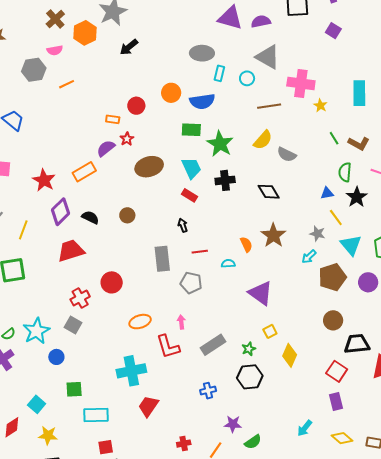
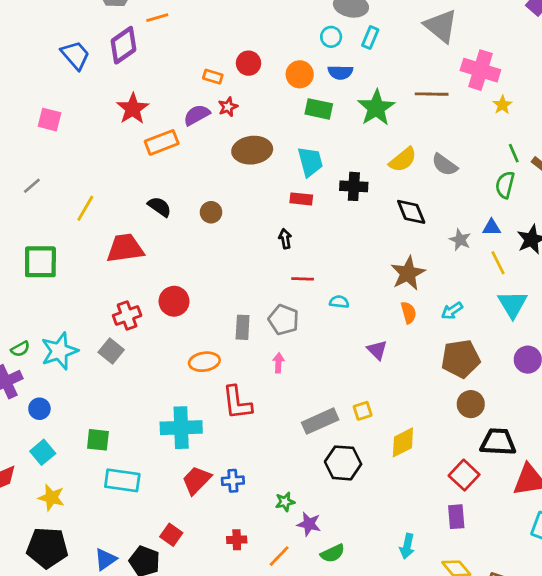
cyan circle: (247, 78) -> (331, 37), moved
orange circle: (171, 93) -> (300, 74), moved
blue semicircle: (202, 101) -> (340, 72), size x0.7
yellow semicircle: (263, 140) -> (403, 160), moved
green star: (220, 144) -> (376, 108), moved
green semicircle: (345, 172) -> (505, 185), moved
red star: (44, 180) -> (133, 109), moved
red rectangle: (190, 195) -> (301, 199), turned -35
purple diamond: (61, 212) -> (124, 45), moved
yellow line: (23, 230) -> (85, 208), moved
gray star: (317, 234) -> (460, 240), moved
orange semicircle: (246, 244) -> (409, 313), moved
gray rectangle: (162, 259) -> (243, 327), moved, size x0.7
brown pentagon: (332, 277) -> (461, 359), moved
purple triangle: (261, 293) -> (377, 350), size x0.6
pink arrow: (181, 322) -> (278, 363), moved
yellow square: (270, 331) -> (363, 411), moved
gray rectangle: (213, 345) -> (320, 421), moved
green star: (249, 349) -> (285, 502), moved
yellow diamond: (290, 355) -> (403, 442), turned 30
blue circle: (56, 357) -> (39, 409), moved
blue cross: (208, 391) -> (233, 481), moved
cyan arrow: (305, 428) -> (407, 546), turned -36
red square: (106, 447) -> (171, 535), moved, turned 35

